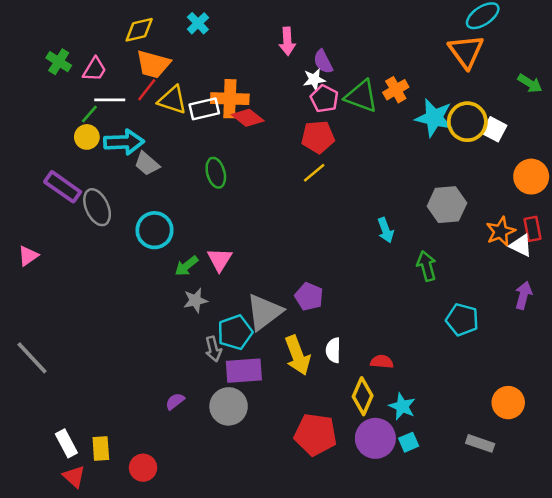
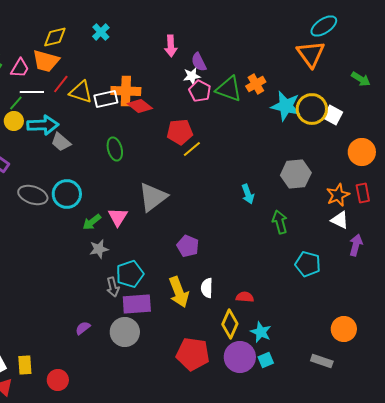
orange trapezoid: (153, 64) -> (46, 61), moved
red pentagon: (318, 137) -> (180, 132), moved
gray ellipse: (97, 207) -> (33, 195), moved, turned -48
white triangle: (521, 246) -> (340, 220), moved
gray triangle: (264, 312) -> (153, 197), moved

